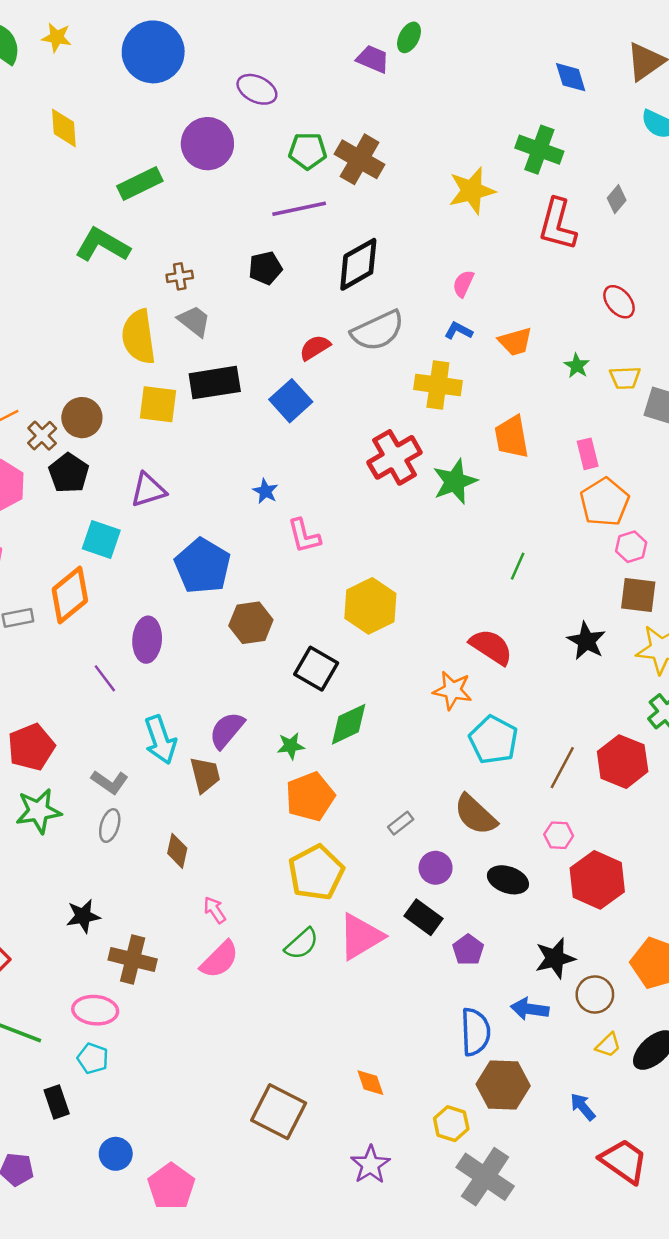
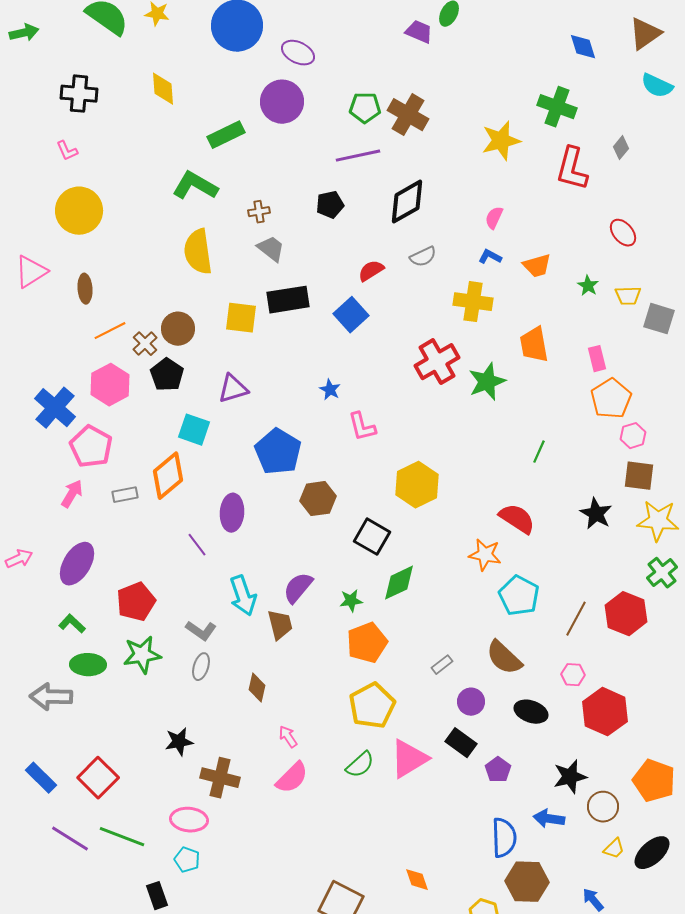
purple ellipse: (257, 89) -> (298, 53), moved
gray semicircle: (378, 331) -> (423, 257), size x0.6
yellow semicircle: (139, 337) -> (198, 252), moved

